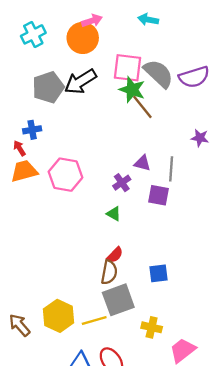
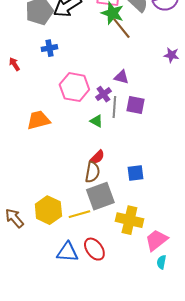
blue cross: (32, 130) -> (49, 48), moved
gray line: (171, 169) -> (114, 107), moved
orange trapezoid: (24, 171) -> (38, 120), moved
pink hexagon: (65, 175) -> (74, 87), moved
yellow cross: (152, 327) -> (129, 220), size x1.5

